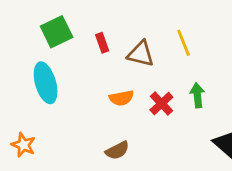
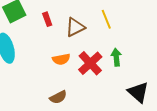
brown triangle: (141, 54) -> (75, 27), turned -40
red cross: (161, 104) -> (90, 63), size x1.4

